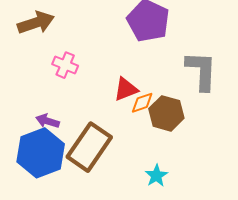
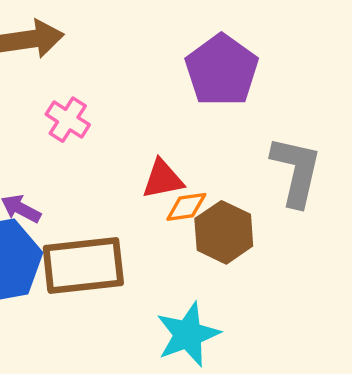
brown rectangle: (89, 147) -> (83, 266), turned 39
cyan star: (156, 176) -> (188, 334), size x1.6

